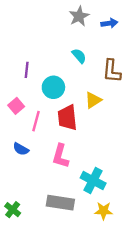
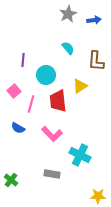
pink L-shape: (60, 156) -> (52, 134), turned -60
gray rectangle: (60, 203) -> (52, 174), size x0.7
yellow star: (104, 211) -> (98, 196), moved

